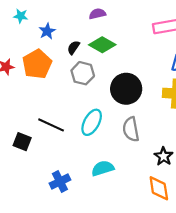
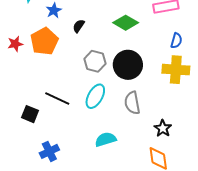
green diamond: (102, 45) -> (126, 23), moved
gray hexagon: (83, 73) -> (95, 61), moved
blue cross: (60, 182) -> (49, 151), moved

